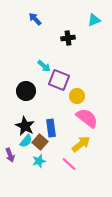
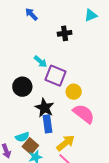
black star: (25, 126) -> (44, 108), moved
cyan semicircle: (26, 141) -> (22, 137), turned 32
brown square: (40, 142) -> (30, 146), moved
yellow arrow: (81, 144) -> (66, 143), moved

